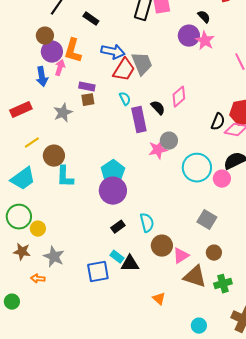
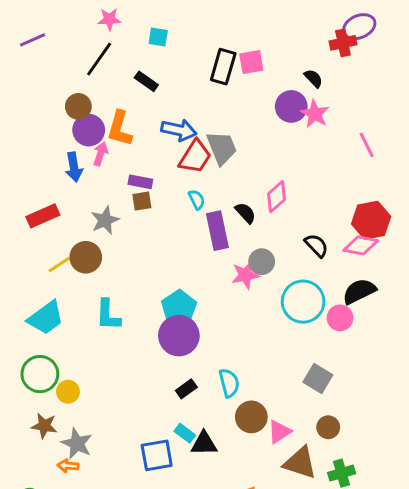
black semicircle: (218, 122) -> (316, 245), moved, turned -66
brown circle: (54, 156) -> (86, 257), moved
gray star: (54, 257) -> (77, 444), moved

